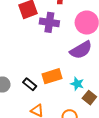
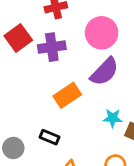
orange rectangle: (52, 76) -> (67, 95), moved

